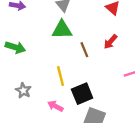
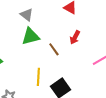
yellow line: (60, 76) -> (38, 77), turned 30

